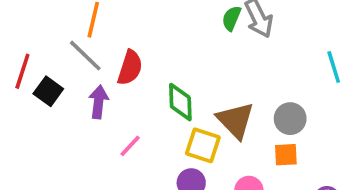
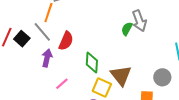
green semicircle: (232, 18) -> (127, 29), moved
black square: (48, 91) -> (22, 39), moved
gray circle: (290, 119) -> (162, 77), moved

